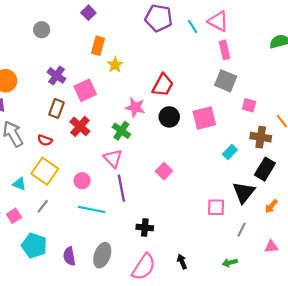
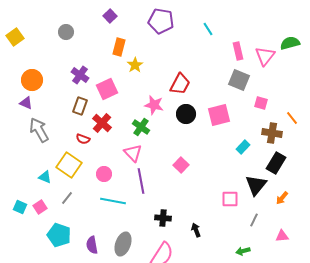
purple pentagon: (159, 18) -> (161, 21), moved
pink triangle: (218, 21) -> (265, 56), moved, turned 40
red semicircle: (45, 140) -> (83, 139), moved
black arrow: (182, 262) -> (196, 230), moved

